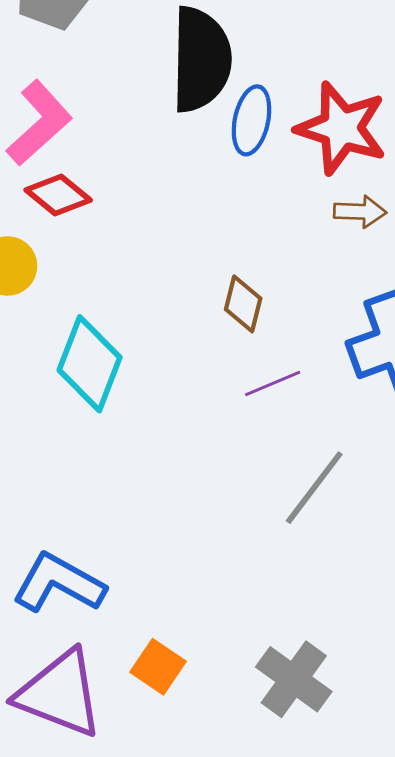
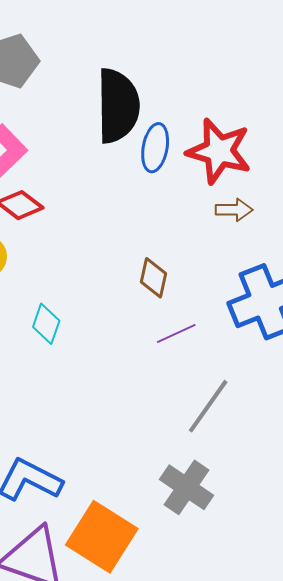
cyan diamond: (90, 364) -> (46, 324), size x0.6
orange square: (158, 667) -> (102, 537), size x1.8
gray cross: (294, 679) -> (187, 487), moved

